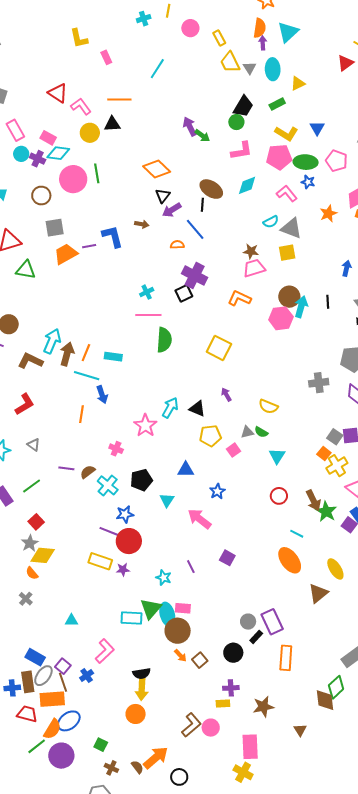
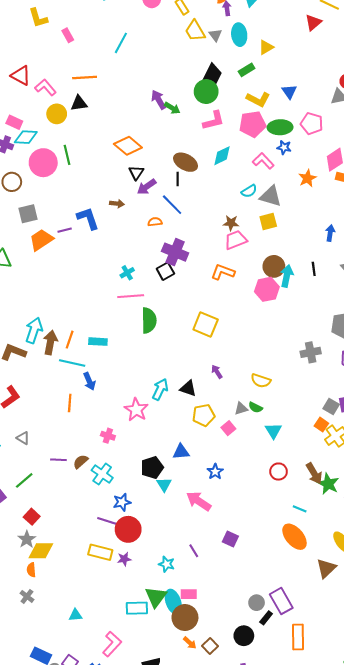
green circle: (236, 122) -> (206, 92), size x1.5
black pentagon: (141, 480) -> (152, 468), moved
orange semicircle: (32, 573) -> (31, 570), turned 40

